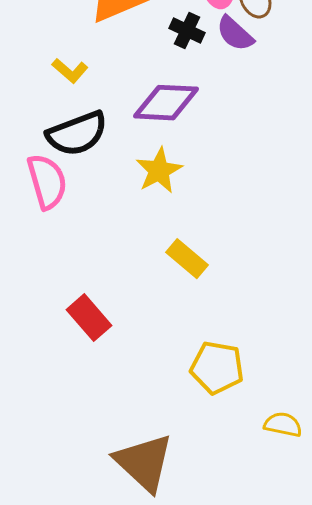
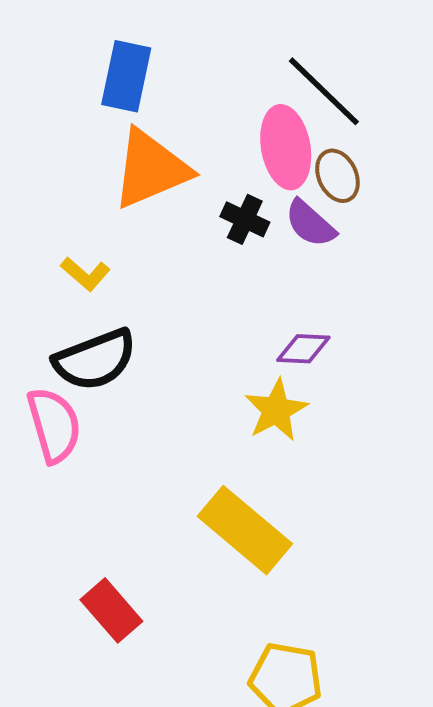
purple diamond: (166, 103) -> (303, 349), moved, size x0.6
yellow star: (159, 171) -> (276, 410), moved
yellow rectangle: (187, 259) -> (245, 530), size x1.6

